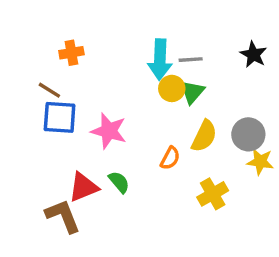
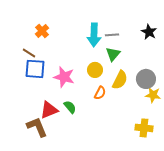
orange cross: (71, 53) -> (42, 31), turned -32
yellow circle: (172, 88) -> (95, 70), moved
yellow cross: (213, 194) -> (144, 128), moved, turned 36

